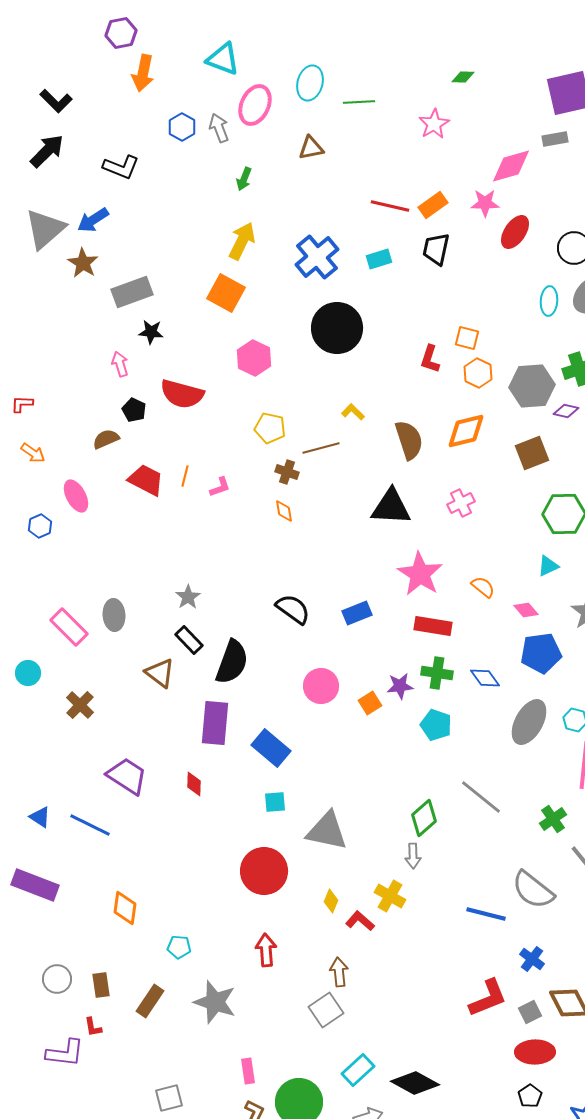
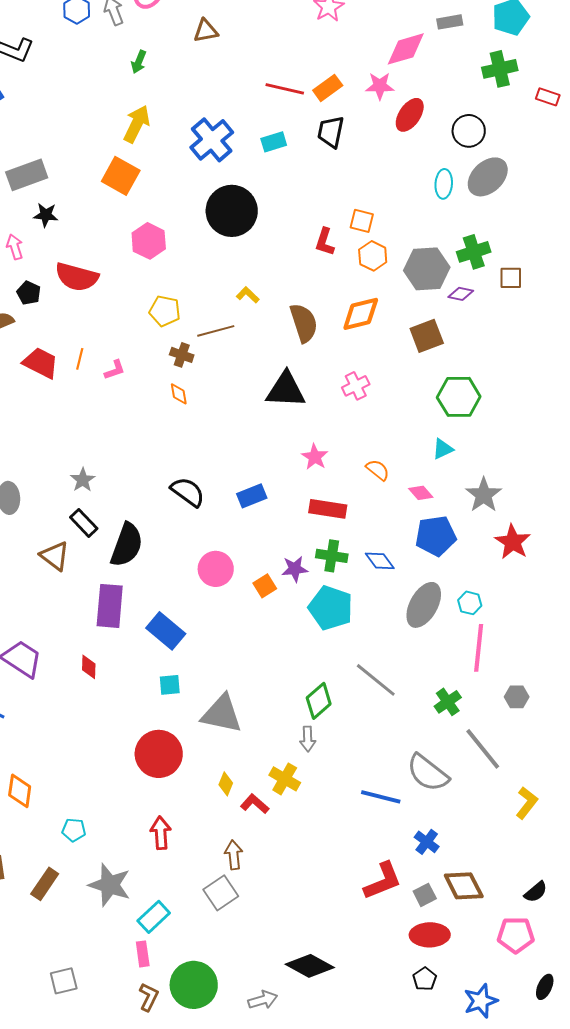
pink star: (420, 574) -> (315, 457), size x0.6
cyan pentagon: (436, 725) -> (331, 608), size x1.4
cyan rectangle: (358, 1070) -> (154, 917), moved

